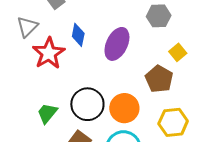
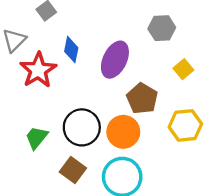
brown pentagon: (159, 79) -> (142, 99), moved
yellow hexagon: (173, 122) -> (185, 125), moved

